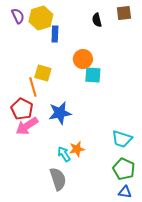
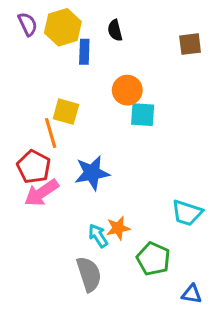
brown square: (124, 13) -> (190, 44), moved
black semicircle: (97, 20) -> (115, 30), moved
green pentagon: (124, 169) -> (153, 259), moved

